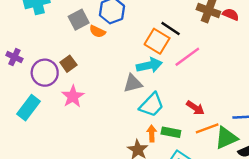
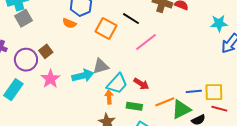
gray square: (79, 20) -> (24, 18), moved
orange square: (157, 41) -> (106, 28), moved
cyan arrow: (149, 65) -> (83, 76), moved
red arrow: (195, 108) -> (141, 84), moved
orange arrow: (152, 133) -> (109, 97), moved

